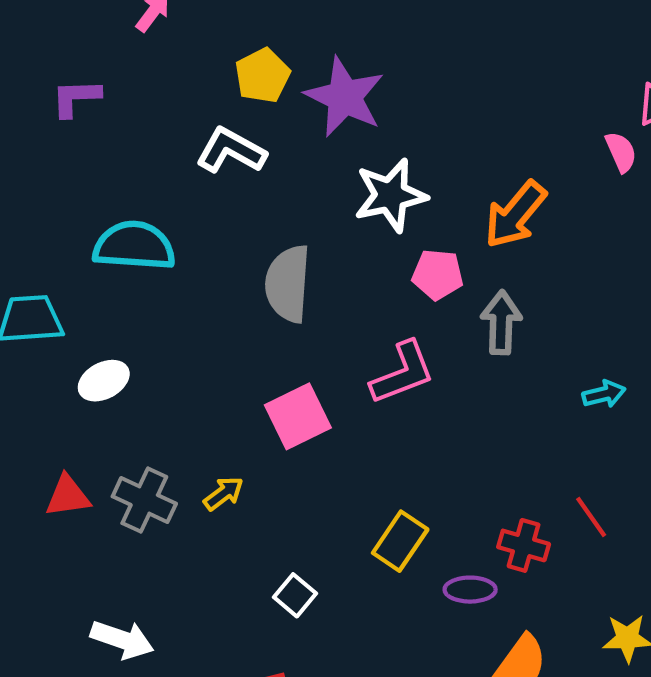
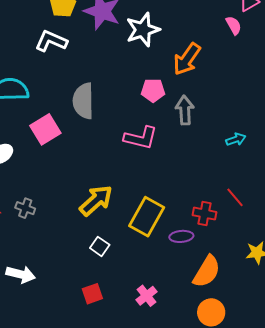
white star: (391, 195) -> (143, 30), moved
pink L-shape: (403, 373) -> (141, 138), turned 40
pink square: (298, 416) -> (45, 129), moved
yellow arrow: (224, 493) -> (96, 201), moved, size x1.8
gray cross: (144, 500) -> (25, 208), size x0.7
yellow rectangle: (400, 541) -> (147, 217), size x1.4

